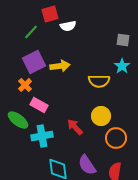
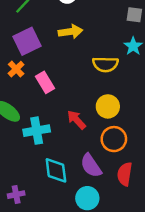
yellow arrow: (60, 66) -> (70, 32), moved
pink rectangle: (39, 105) -> (45, 82), moved, turned 30
orange circle: (116, 138) -> (114, 139), moved

